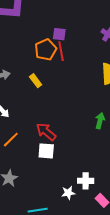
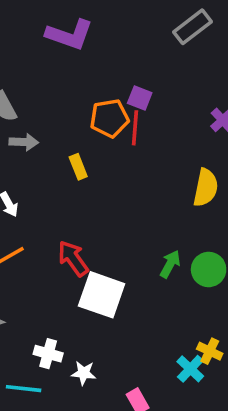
white square: (46, 151) -> (102, 295), moved, size x1.5
white cross: (86, 181) -> (48, 354), moved

